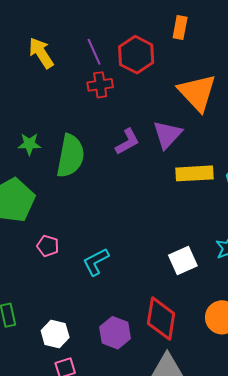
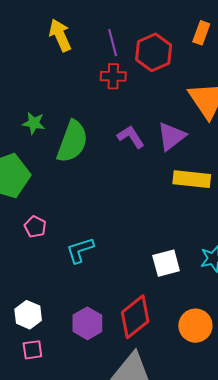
purple L-shape: (127, 142) -> (131, 137), turned -104
red diamond: (161, 319) -> (135, 317), turned 33

